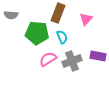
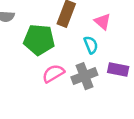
pink triangle: (86, 19) -> (103, 22), turned -32
cyan semicircle: (62, 37) -> (91, 45), moved

